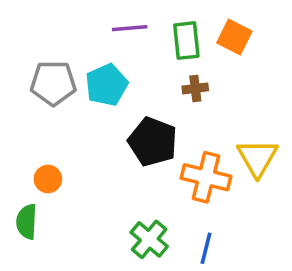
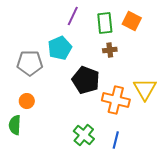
purple line: (130, 28) -> (73, 16), turned -60
gray pentagon: (53, 83) -> (30, 63), moved

